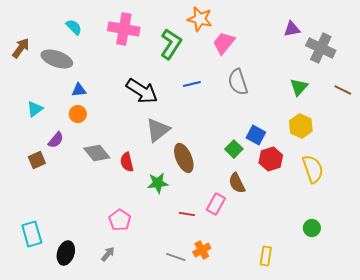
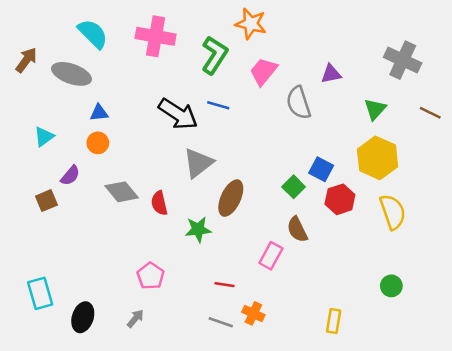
cyan semicircle: (74, 27) -> (93, 34), size x1.5
purple triangle: (292, 29) -> (331, 74), moved
pink trapezoid: (224, 43) -> (263, 71), moved
blue line: (192, 84) -> (218, 105), moved, turned 30
yellow hexagon: (301, 126) -> (378, 158), size x1.4
brown ellipse: (184, 158) -> (231, 198), turned 48
red line: (187, 214) -> (225, 285), moved
orange cross: (202, 250) -> (253, 313), turned -36

